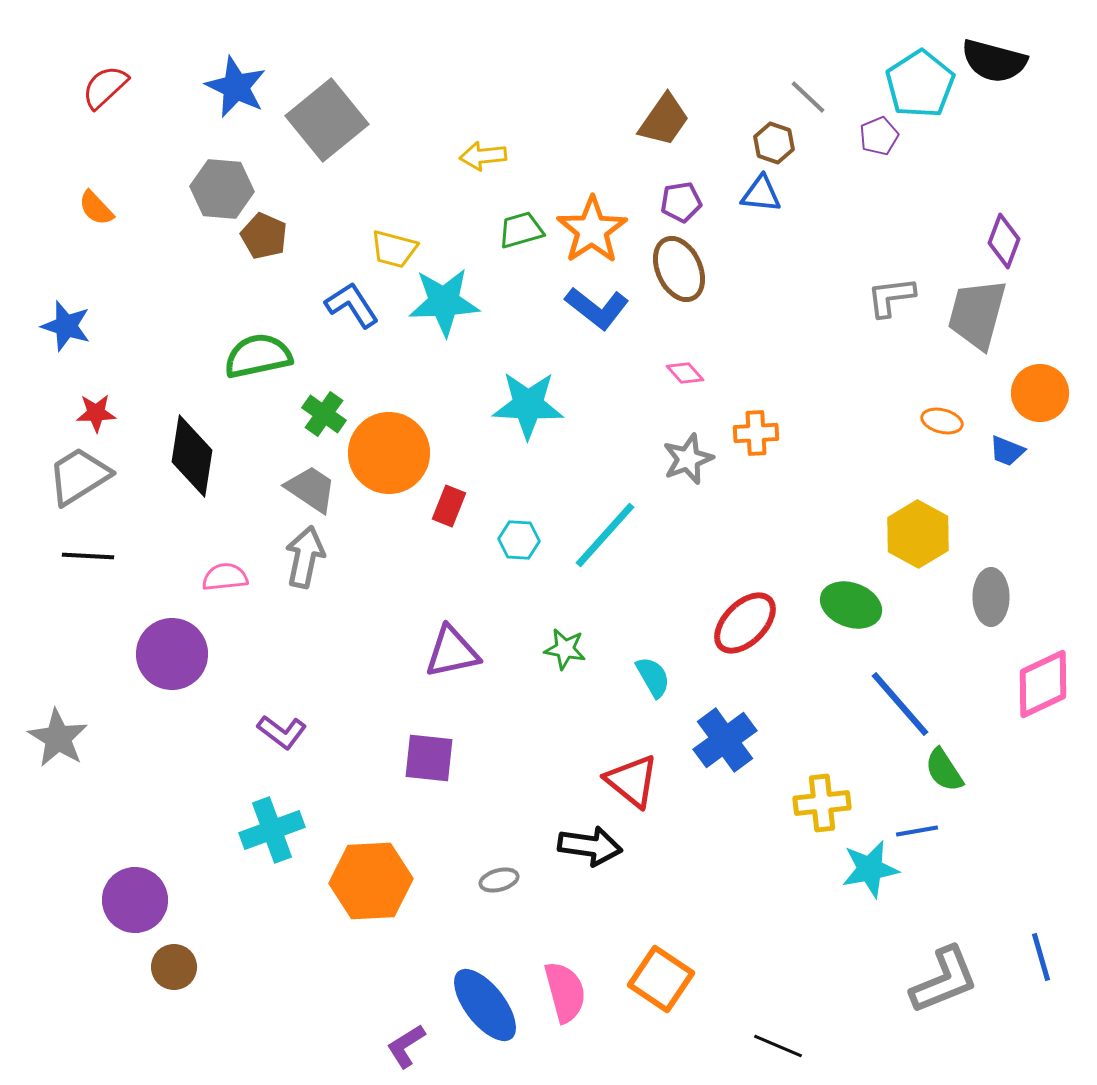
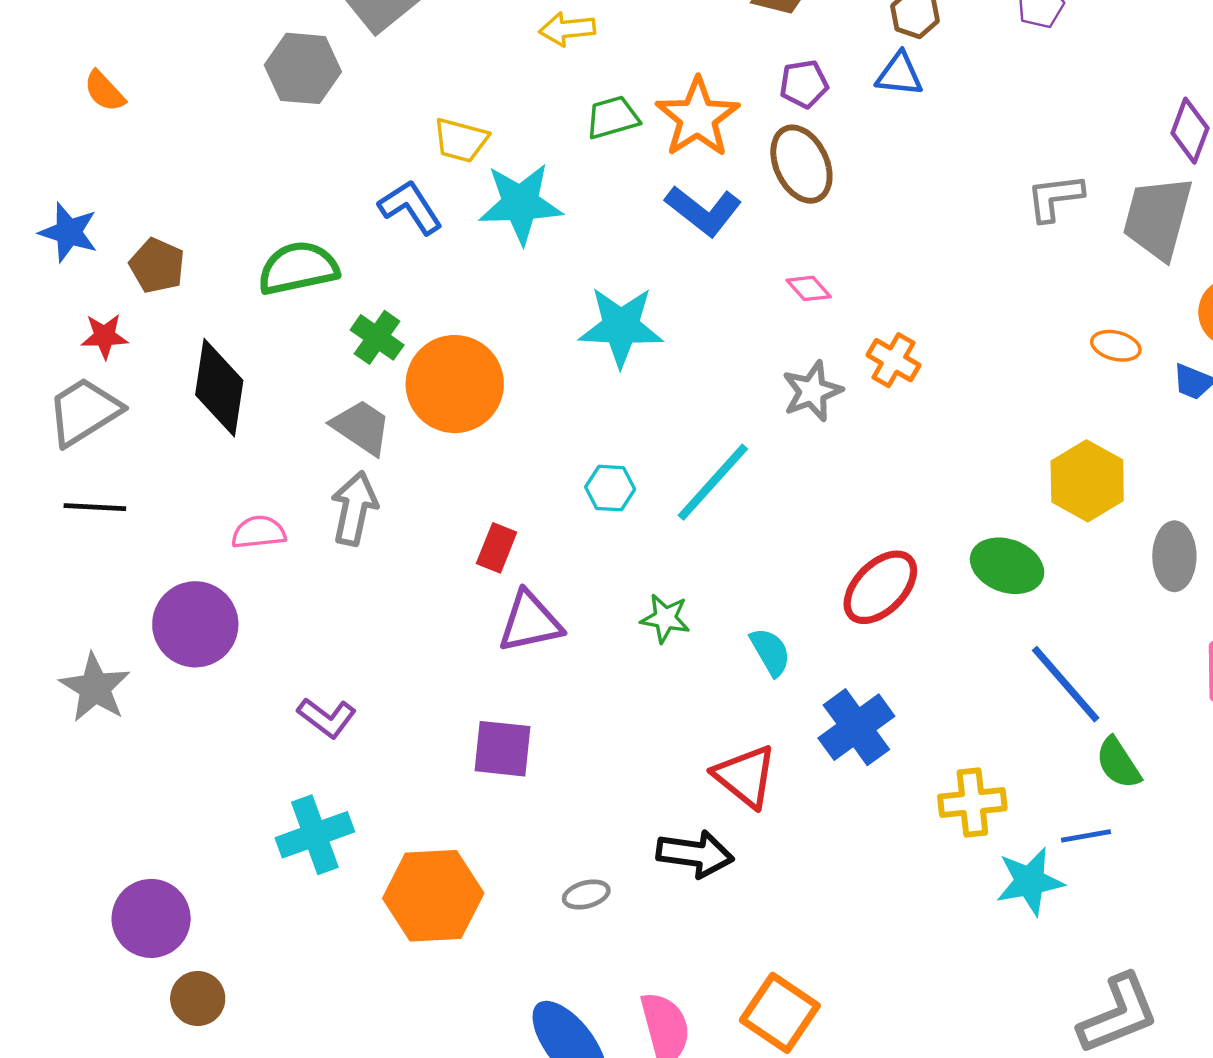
gray hexagon: (222, 189) -> (303, 68), moved
brown pentagon: (264, 236) -> (157, 266), moved
orange cross: (756, 433) -> (893, 360), turned 33
red rectangle: (449, 506) -> (497, 548), moved
gray star: (58, 738) -> (95, 688), moved

